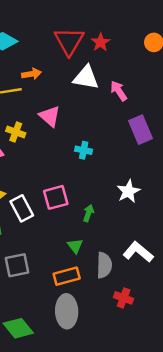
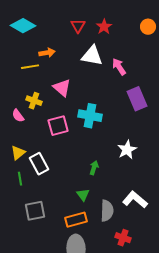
red triangle: (69, 41) -> (78, 26), size x0.6
cyan cross: (84, 150) -> (90, 116), size x1.6
pink square: (56, 197) -> (58, 126), moved

